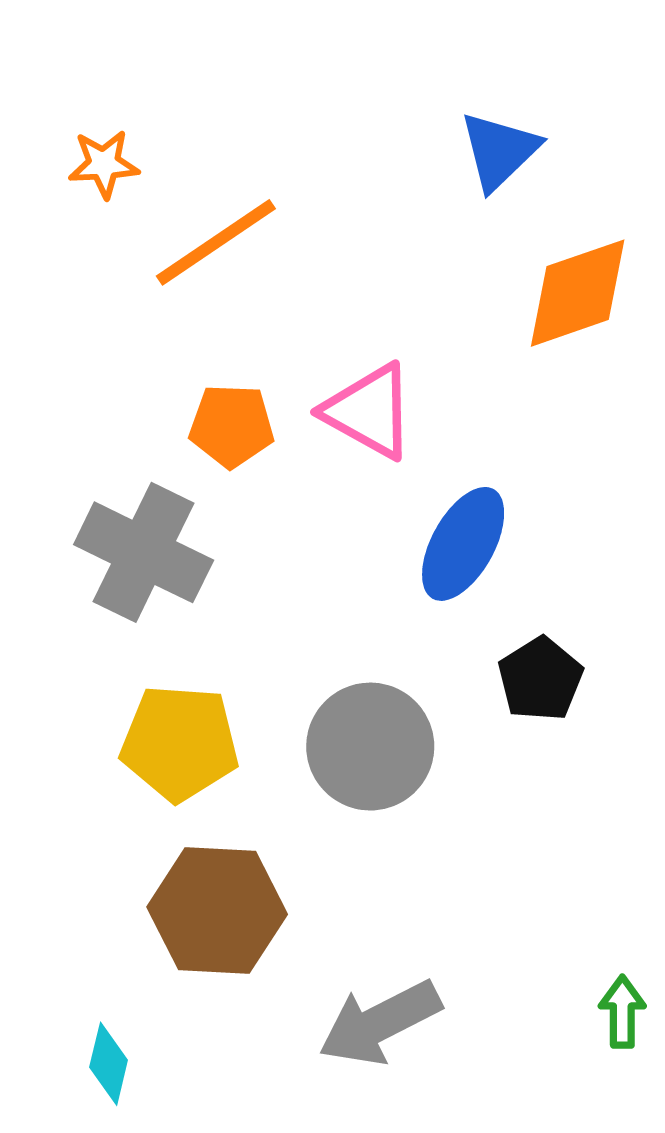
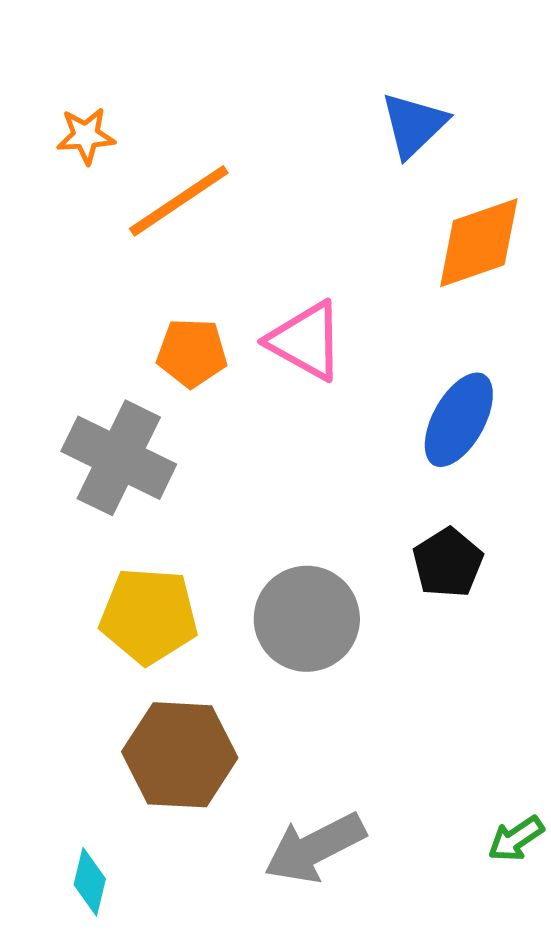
blue ellipse: (463, 544) -> (459, 420), moved
green arrow: (622, 1012) -> (516, 839), turned -124

